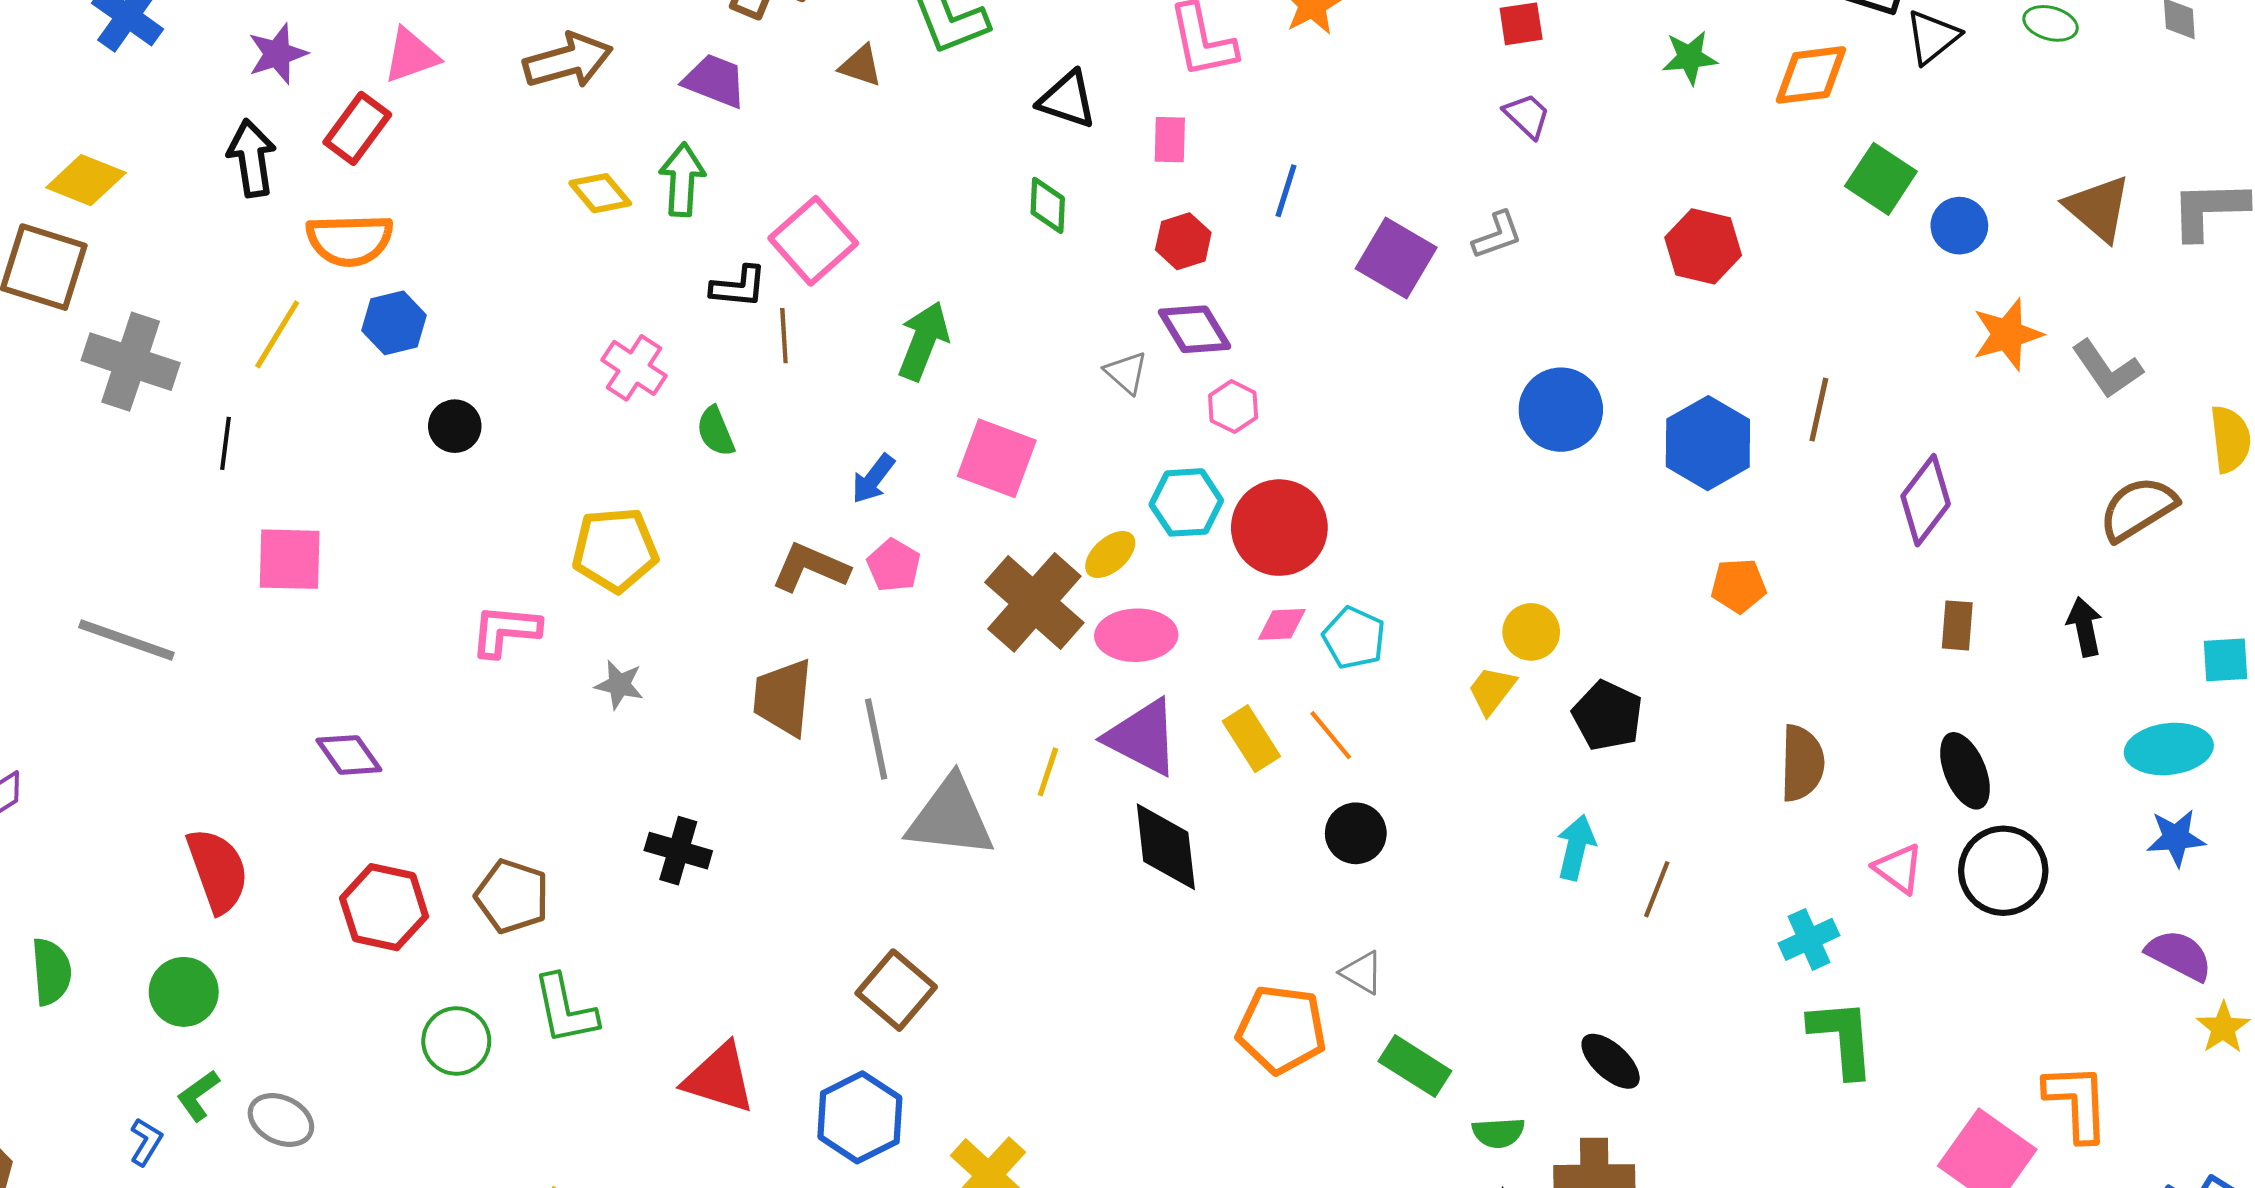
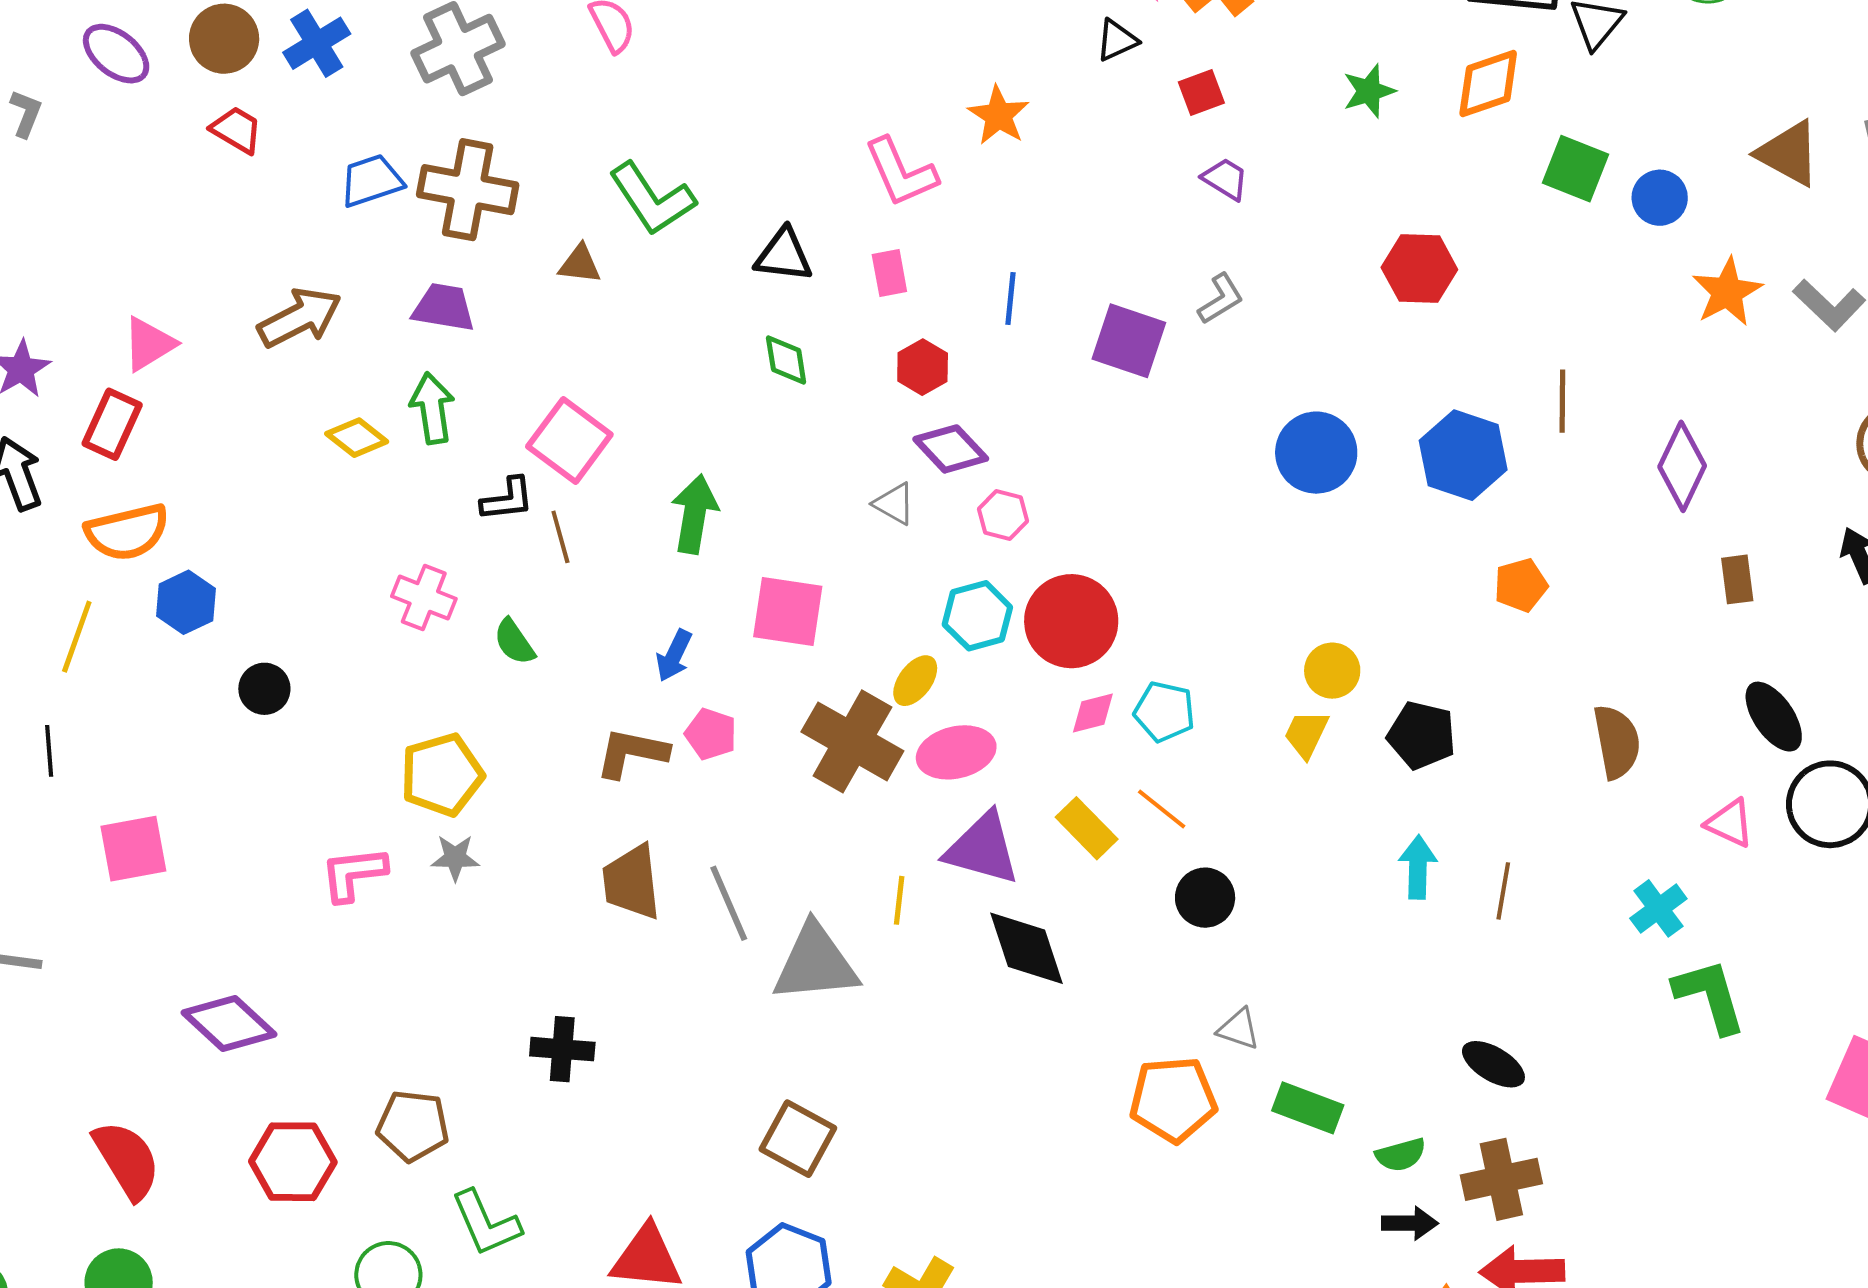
gray star: (619, 685) -> (455, 858), moved
purple diamond: (349, 755) -> (229, 1024), size x1.4

